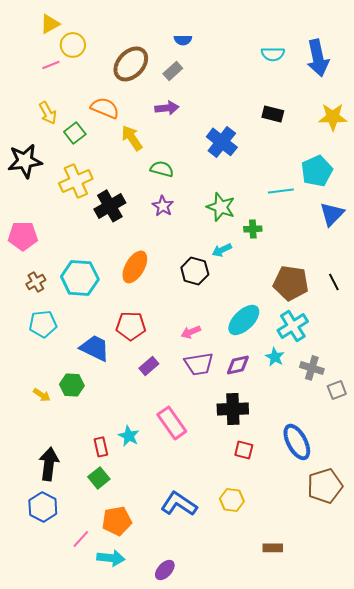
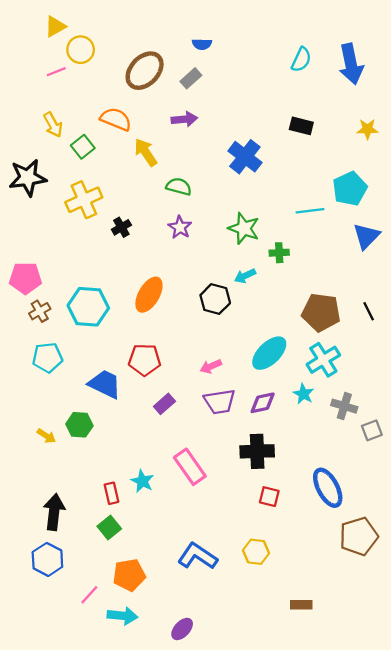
cyan semicircle: (273, 54) -> (301, 60), turned -65
yellow star: (333, 117) -> (367, 129), size x0.7
black cross: (110, 206) -> (121, 227), size x0.6
pink pentagon: (23, 236) -> (25, 278), moved

